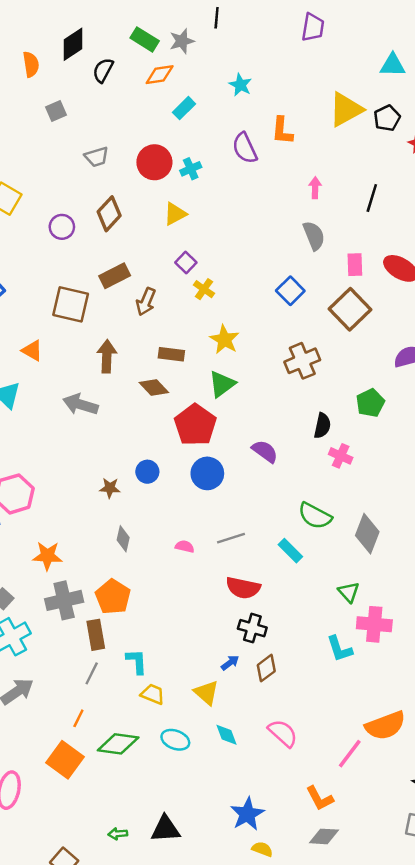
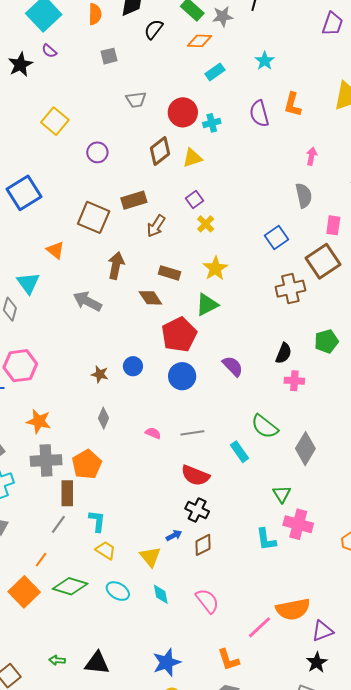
brown diamond: (109, 214) -> (160, 151), moved
brown cross: (302, 361) -> (290, 289), moved
pink cross: (341, 456) -> (294, 381), turned -30

